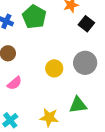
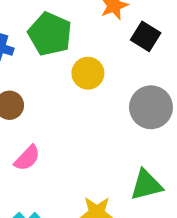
yellow circle: (54, 68) -> (88, 73), moved

